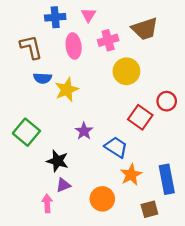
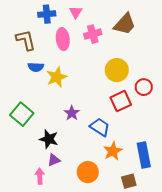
brown trapezoid: (145, 29) -> (125, 24), turned -30
yellow circle: (126, 71) -> (117, 70), moved
red square: (140, 117) -> (121, 101), turned 30

